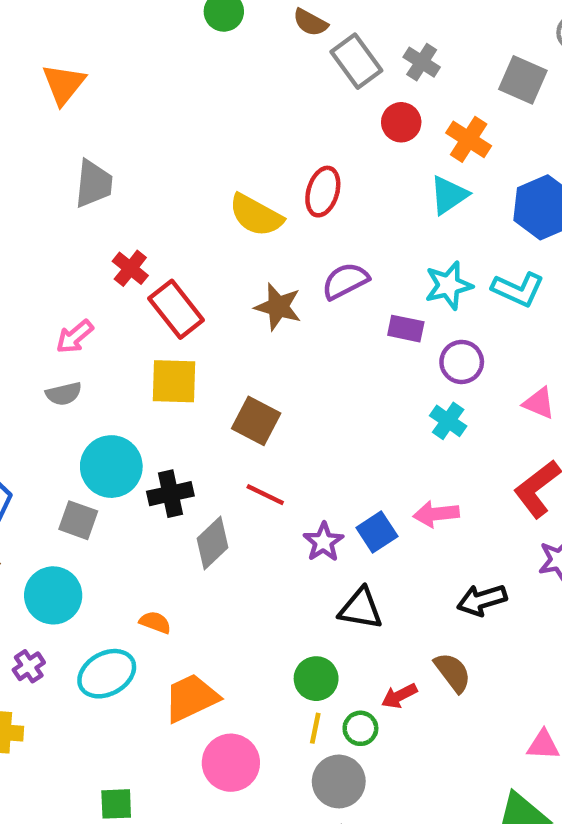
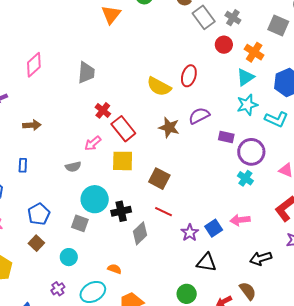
orange triangle: (64, 84) -> (111, 15), moved
cyan star: (449, 285) -> (247, 105), moved
pink arrow: (75, 337) -> (93, 143), moved
purple circle: (462, 362) -> (251, 152), size x1.4
cyan circle: (53, 595) -> (69, 257), size x0.7

